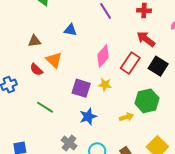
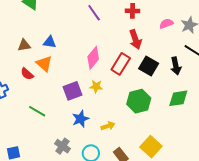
blue triangle: (70, 30) -> (50, 42), moved
red arrow: (146, 39) -> (135, 39), turned -144
purple square: (81, 88) -> (72, 91), turned -36
yellow arrow: (126, 117) -> (108, 126), moved

